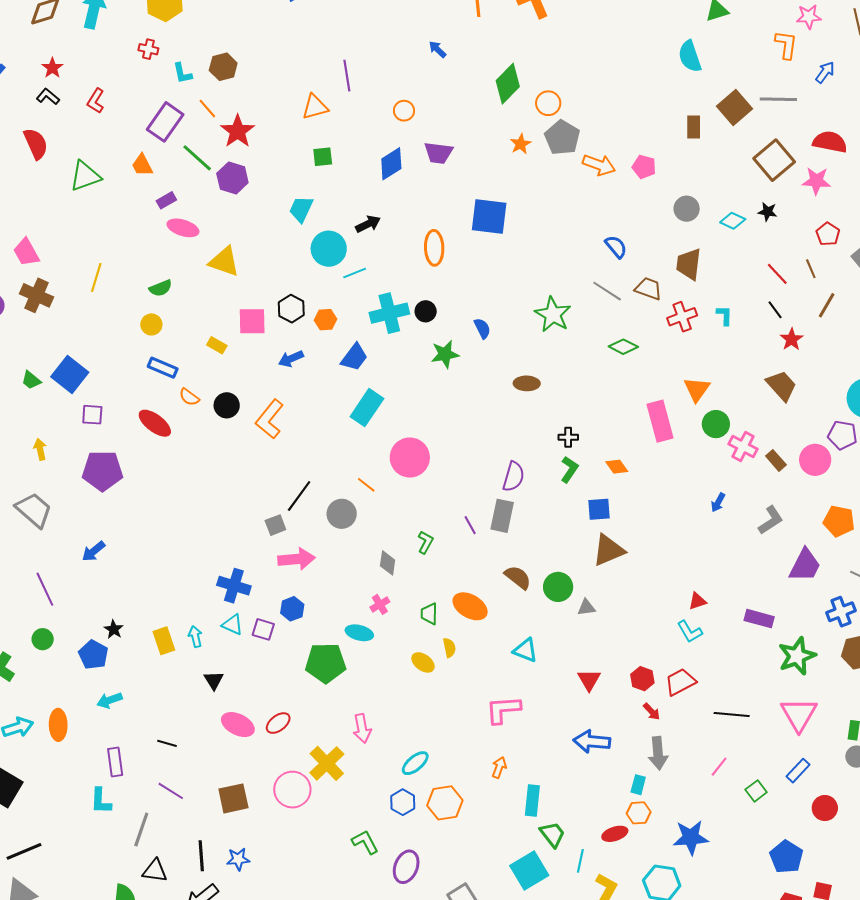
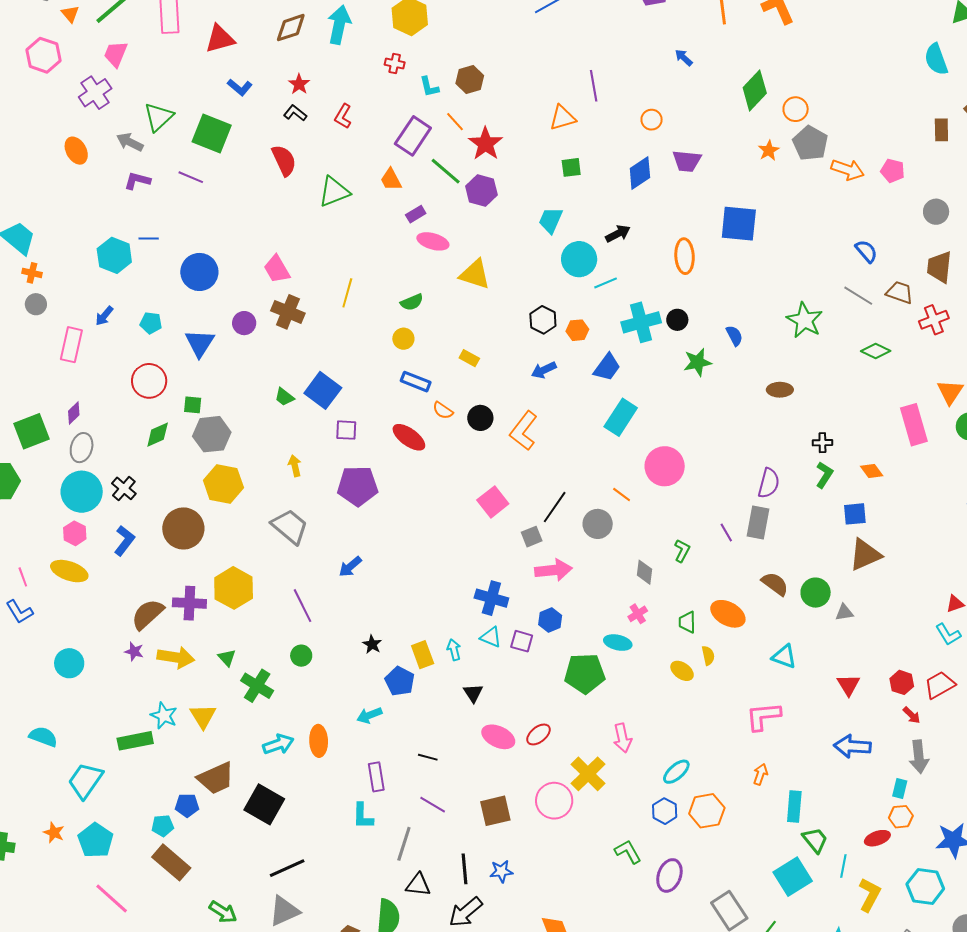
pink square: (252, 321) -> (493, 502), moved, turned -36
blue pentagon: (93, 655) -> (400, 681), moved

